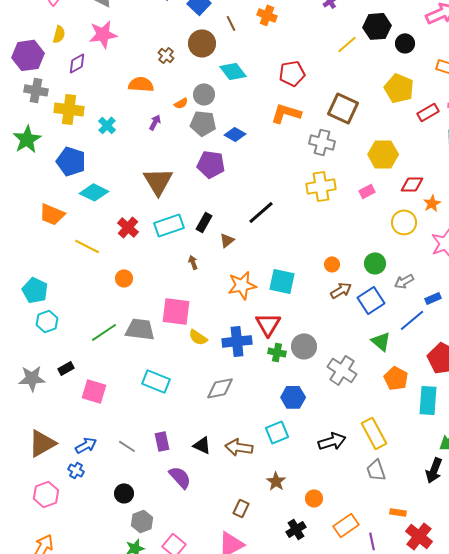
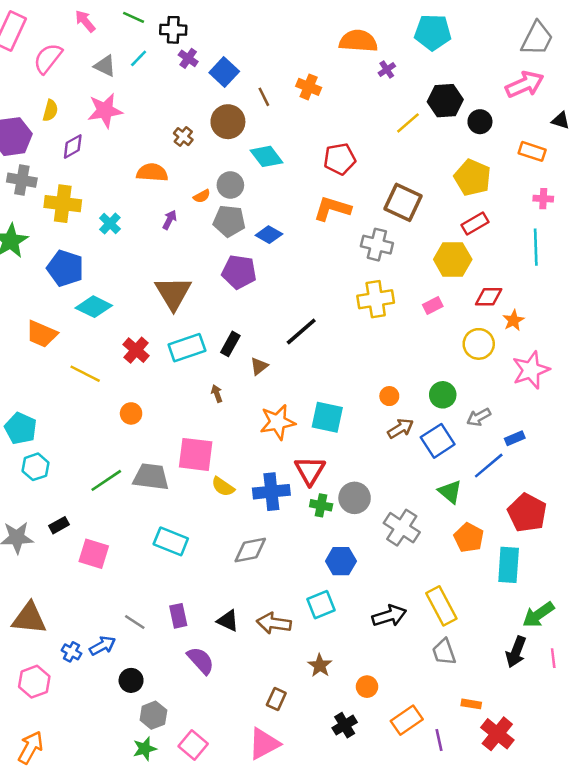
red rectangle: (428, 112) -> (475, 223), moved
brown triangle: (42, 443) -> (29, 618), turned 36
blue arrow: (86, 445) -> (103, 646), moved

